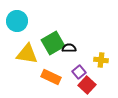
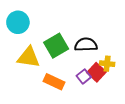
black semicircle: (69, 48) -> (86, 45), moved, size x1.5
red square: (87, 85) -> (96, 72), moved

